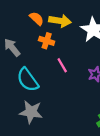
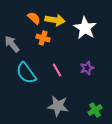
pink line: (62, 65) -> (57, 70), moved
gray star: (31, 112) -> (58, 106), moved

